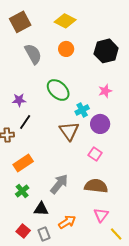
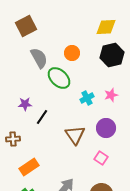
yellow diamond: (65, 21) -> (106, 27), moved, turned -30
green ellipse: (58, 90) -> (59, 78), moved
cyan cross: (82, 110) -> (87, 98), moved
black line: (25, 122) -> (42, 117), moved

